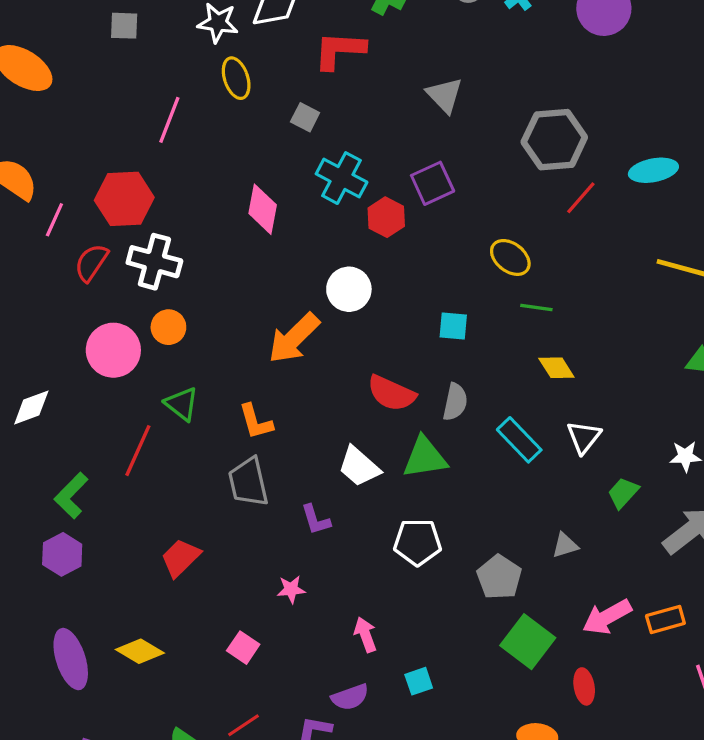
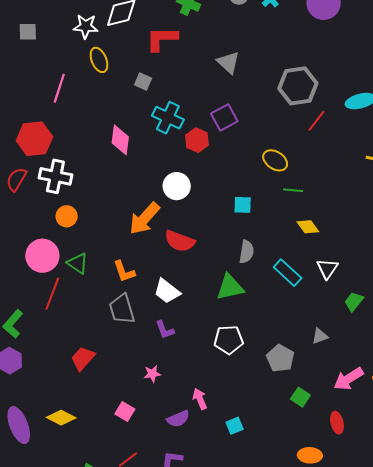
pink circle: (113, 350) -> (42, 256), moved
red semicircle: (391, 393) -> (180, 241), moved
white trapezoid: (359, 467) -> (167, 291), moved
green square: (528, 642) -> (300, 397), size x0.6
purple semicircle: (350, 697) -> (178, 419), moved

